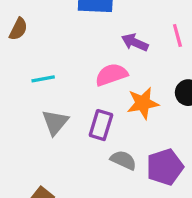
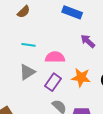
pink semicircle: (111, 75) -> (55, 57), moved

